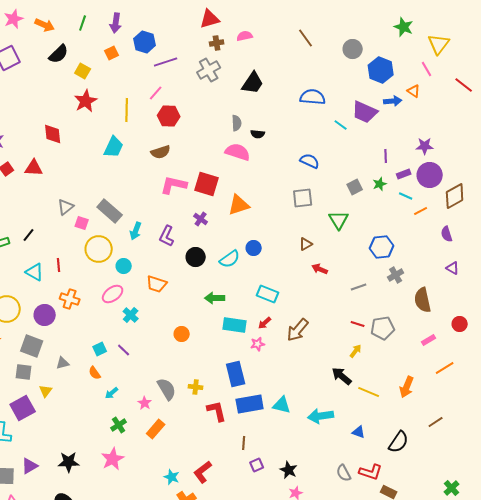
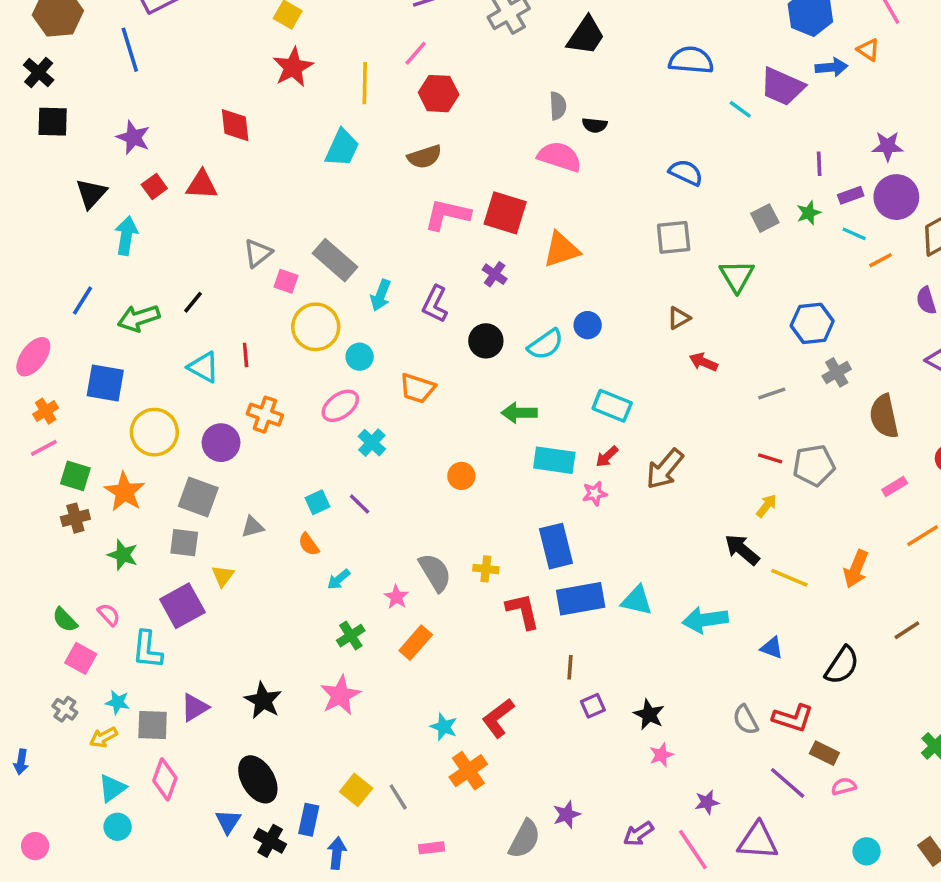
black star: (69, 462) -> (263, 700), turned 30

